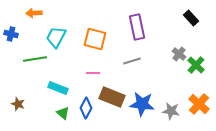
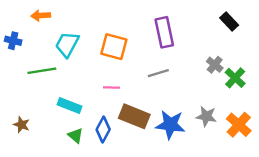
gray star: (171, 111) -> (206, 116), moved

